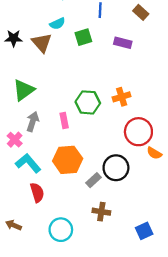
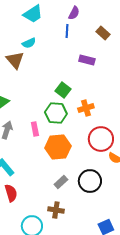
green square: (83, 37) -> (63, 90), moved, turned -35
orange hexagon: (68, 160) -> (58, 147), moved
black circle: (116, 168) -> (90, 181), moved
brown cross: (101, 212) -> (56, 210), moved

